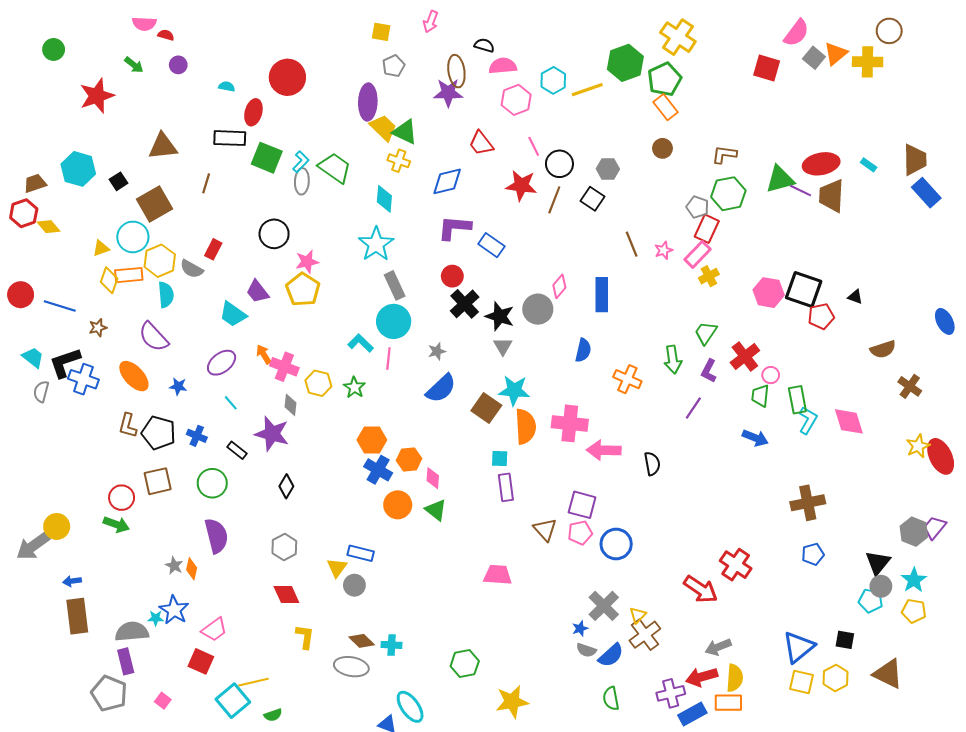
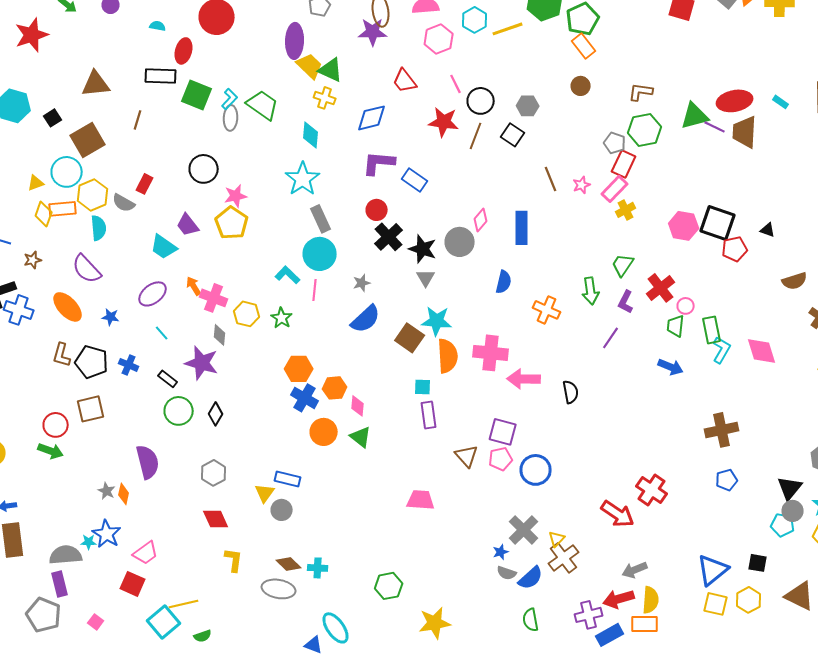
green circle: (212, 483) -> (179, 411), moved

